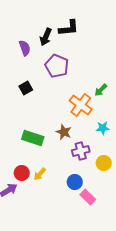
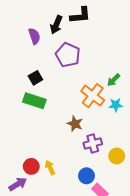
cyan star: (103, 128) -> (116, 105), moved
green rectangle: (33, 138) -> (34, 101), moved
yellow arrow: (40, 174) -> (50, 167), turned 112

